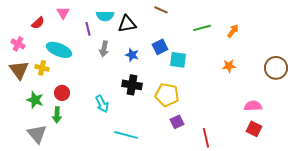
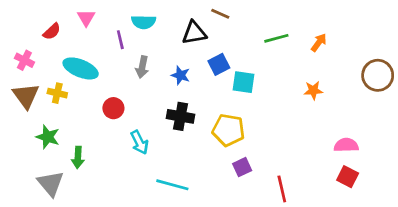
black triangle: (127, 24) -> (194, 33), moved
brown circle: (276, 68) -> (378, 75), moved
red circle: (62, 93) -> (113, 108), moved

